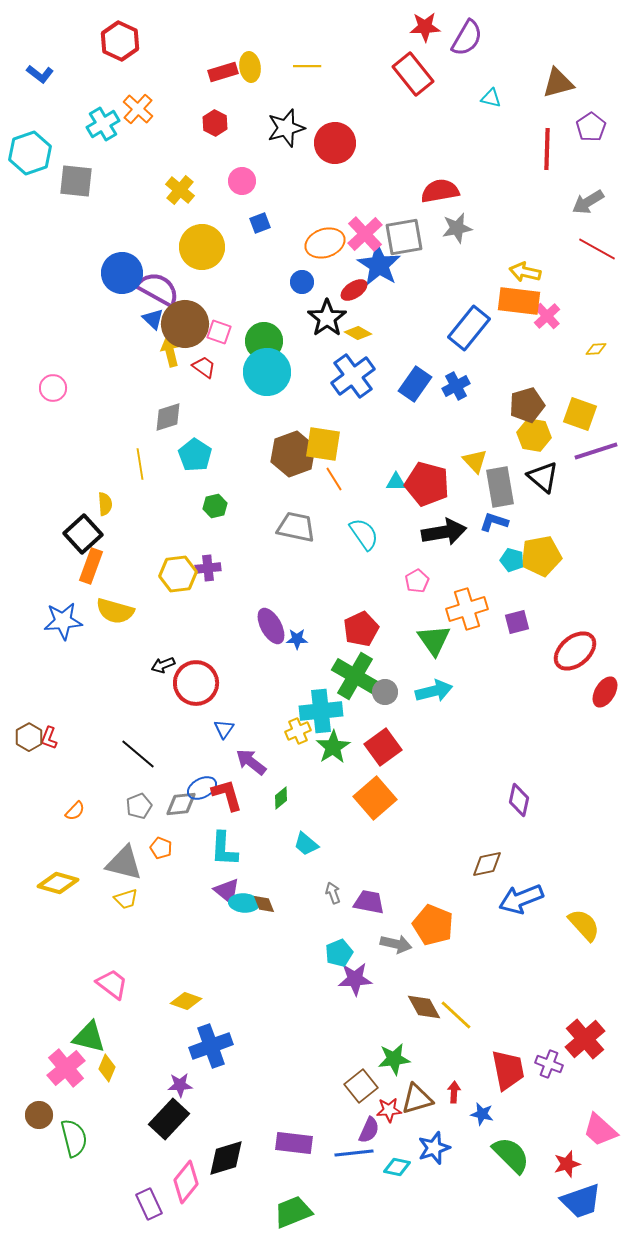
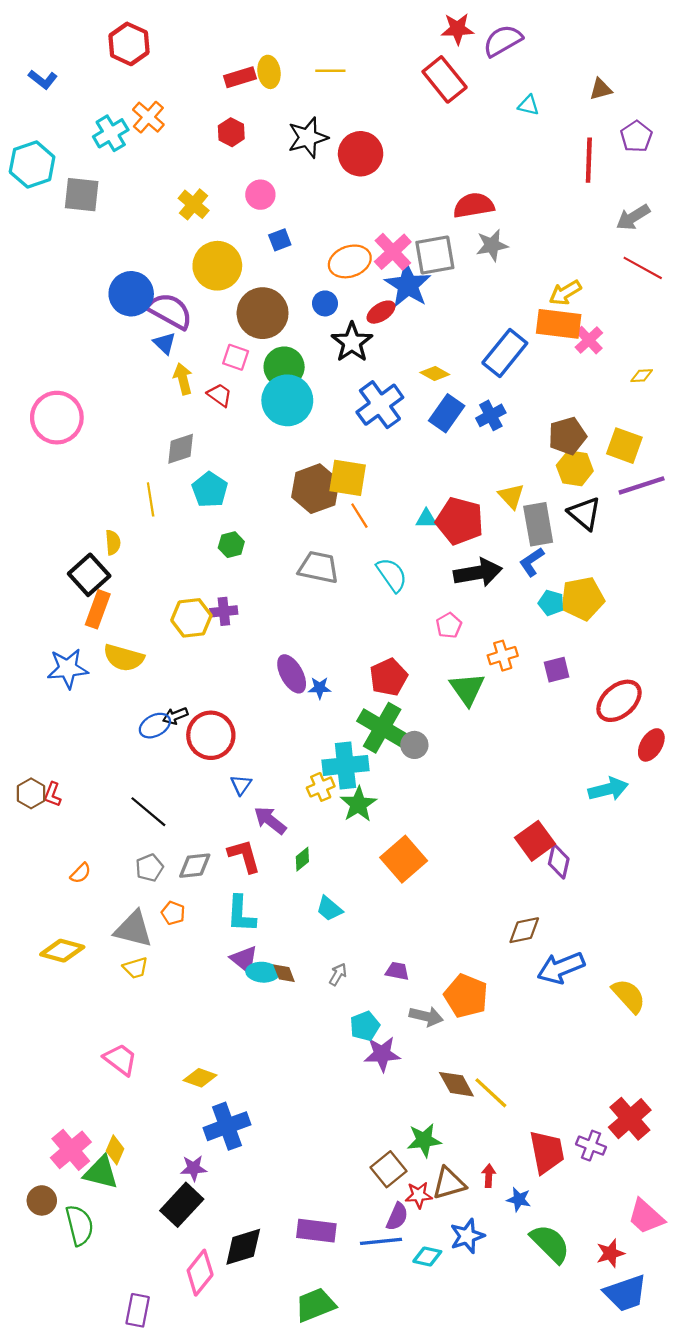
purple semicircle: (467, 38) -> (503, 41), turned -150
brown triangle: (558, 83) -> (601, 89), size x0.7
yellow arrow: (525, 272) -> (565, 293), turned -44
brown circle: (185, 324) -> (263, 313), moved
yellow diamond: (358, 333) -> (435, 373), moved
pink circle: (53, 388) -> (57, 418), size x1.8
blue L-shape: (494, 522) -> (532, 562), turned -52
orange cross: (467, 609) -> (503, 656), size x0.7
cyan arrow: (434, 691) -> (608, 789), moved
red square: (383, 747) -> (535, 841), moved
blue ellipse: (202, 788) -> (155, 726), moved
gray arrow: (333, 893) -> (338, 974), moved, turned 50
purple trapezoid: (369, 902) -> (397, 971), size x0.7
green triangle: (89, 1037) -> (101, 1172), moved
purple rectangle: (149, 1204) -> (138, 1310), moved, turned 36

